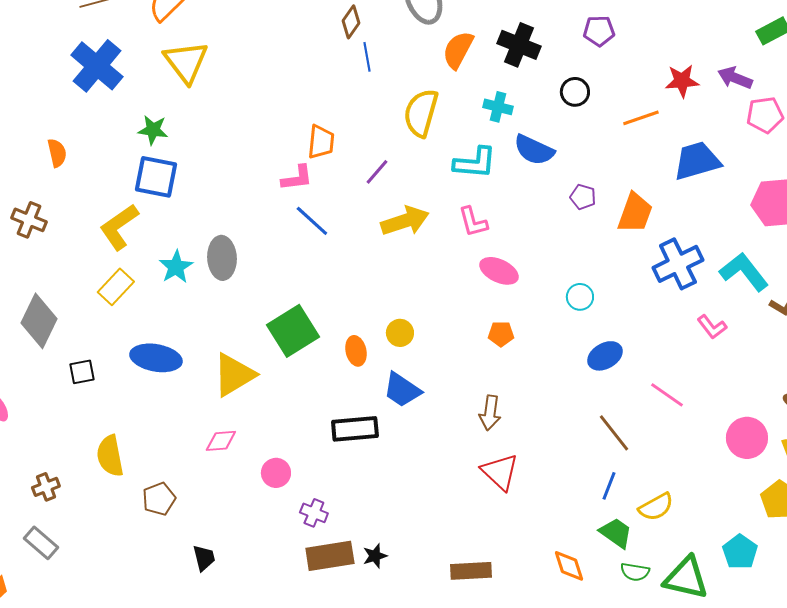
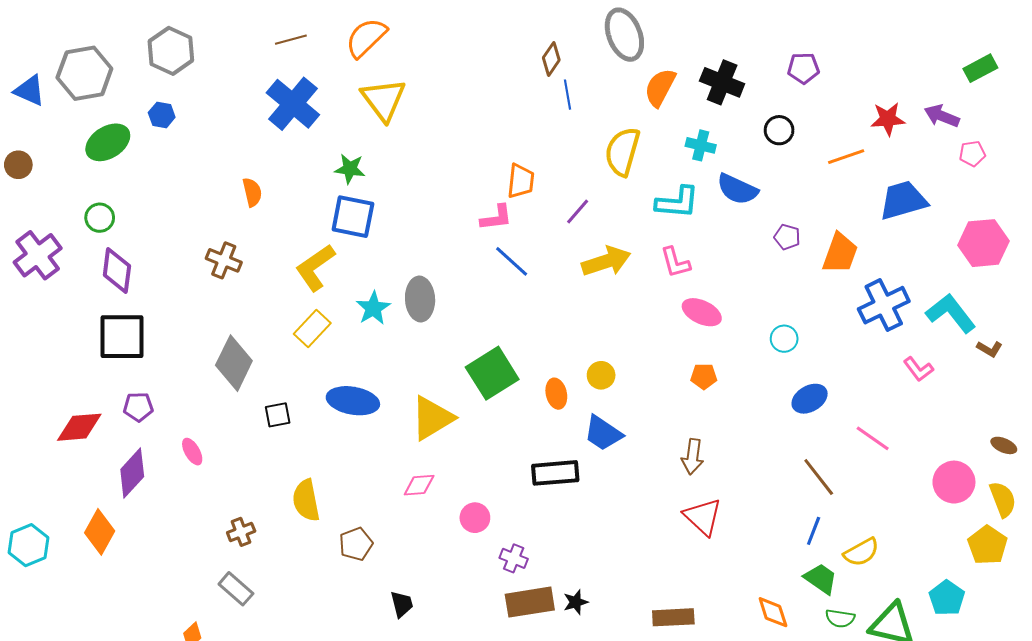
pink pentagon: (765, 115) -> (972, 154), size x0.7

